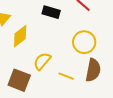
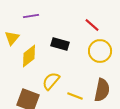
black rectangle: (51, 12) -> (60, 44), moved
yellow circle: (84, 42) -> (100, 51), moved

